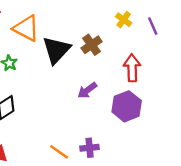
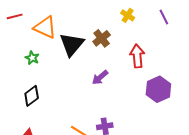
purple line: (153, 26) -> (164, 17), moved
purple hexagon: (127, 106) -> (158, 89), moved

